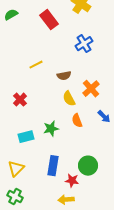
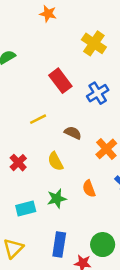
red rectangle: (49, 20) -> (60, 81), moved
brown semicircle: (64, 76) -> (73, 133), turned -144
yellow semicircle: (69, 99) -> (55, 161), moved

